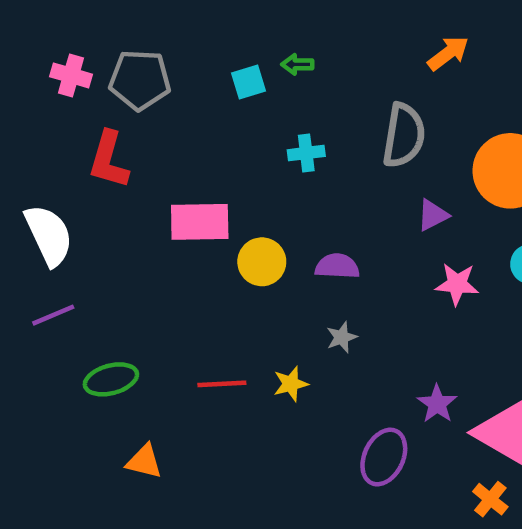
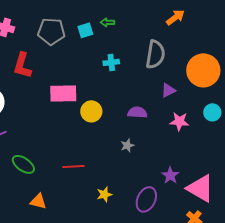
gray pentagon: (140, 80) -> (51, 31), moved
purple semicircle: (337, 266) -> (137, 112), moved
green ellipse: (111, 379) -> (23, 164), turned 50
yellow star: (291, 384) -> (104, 194), moved

